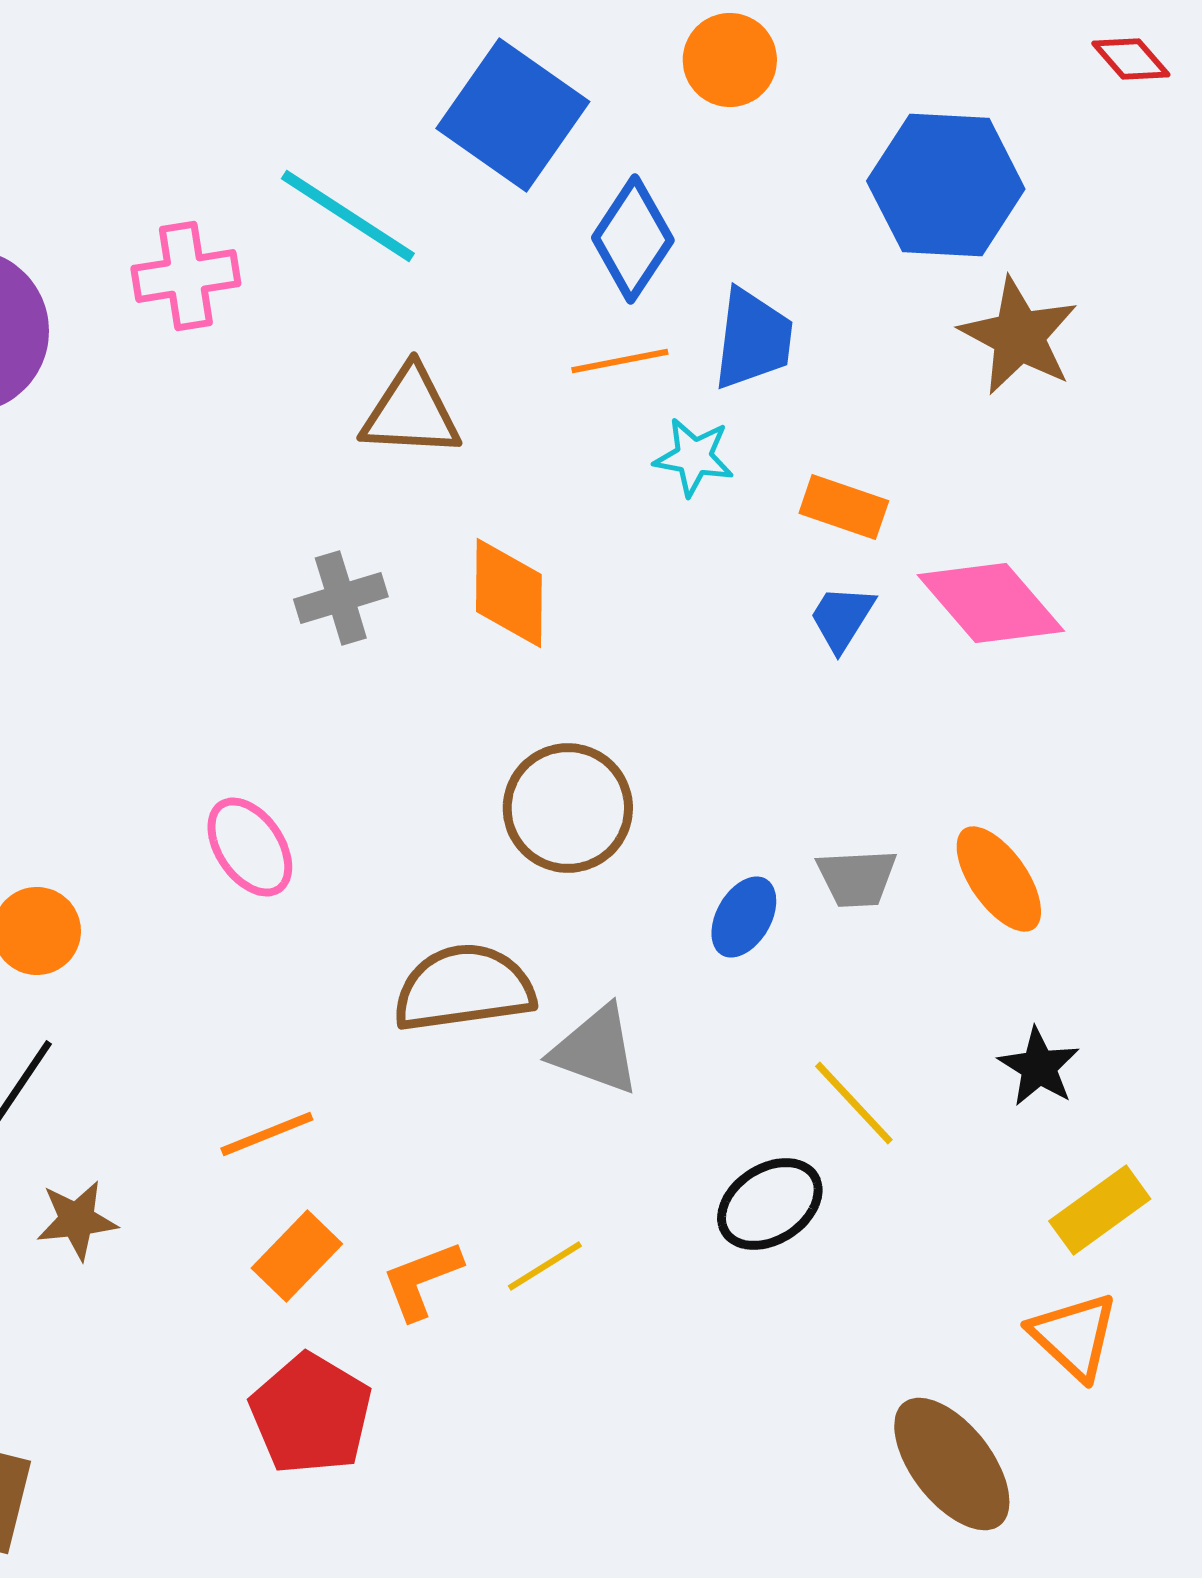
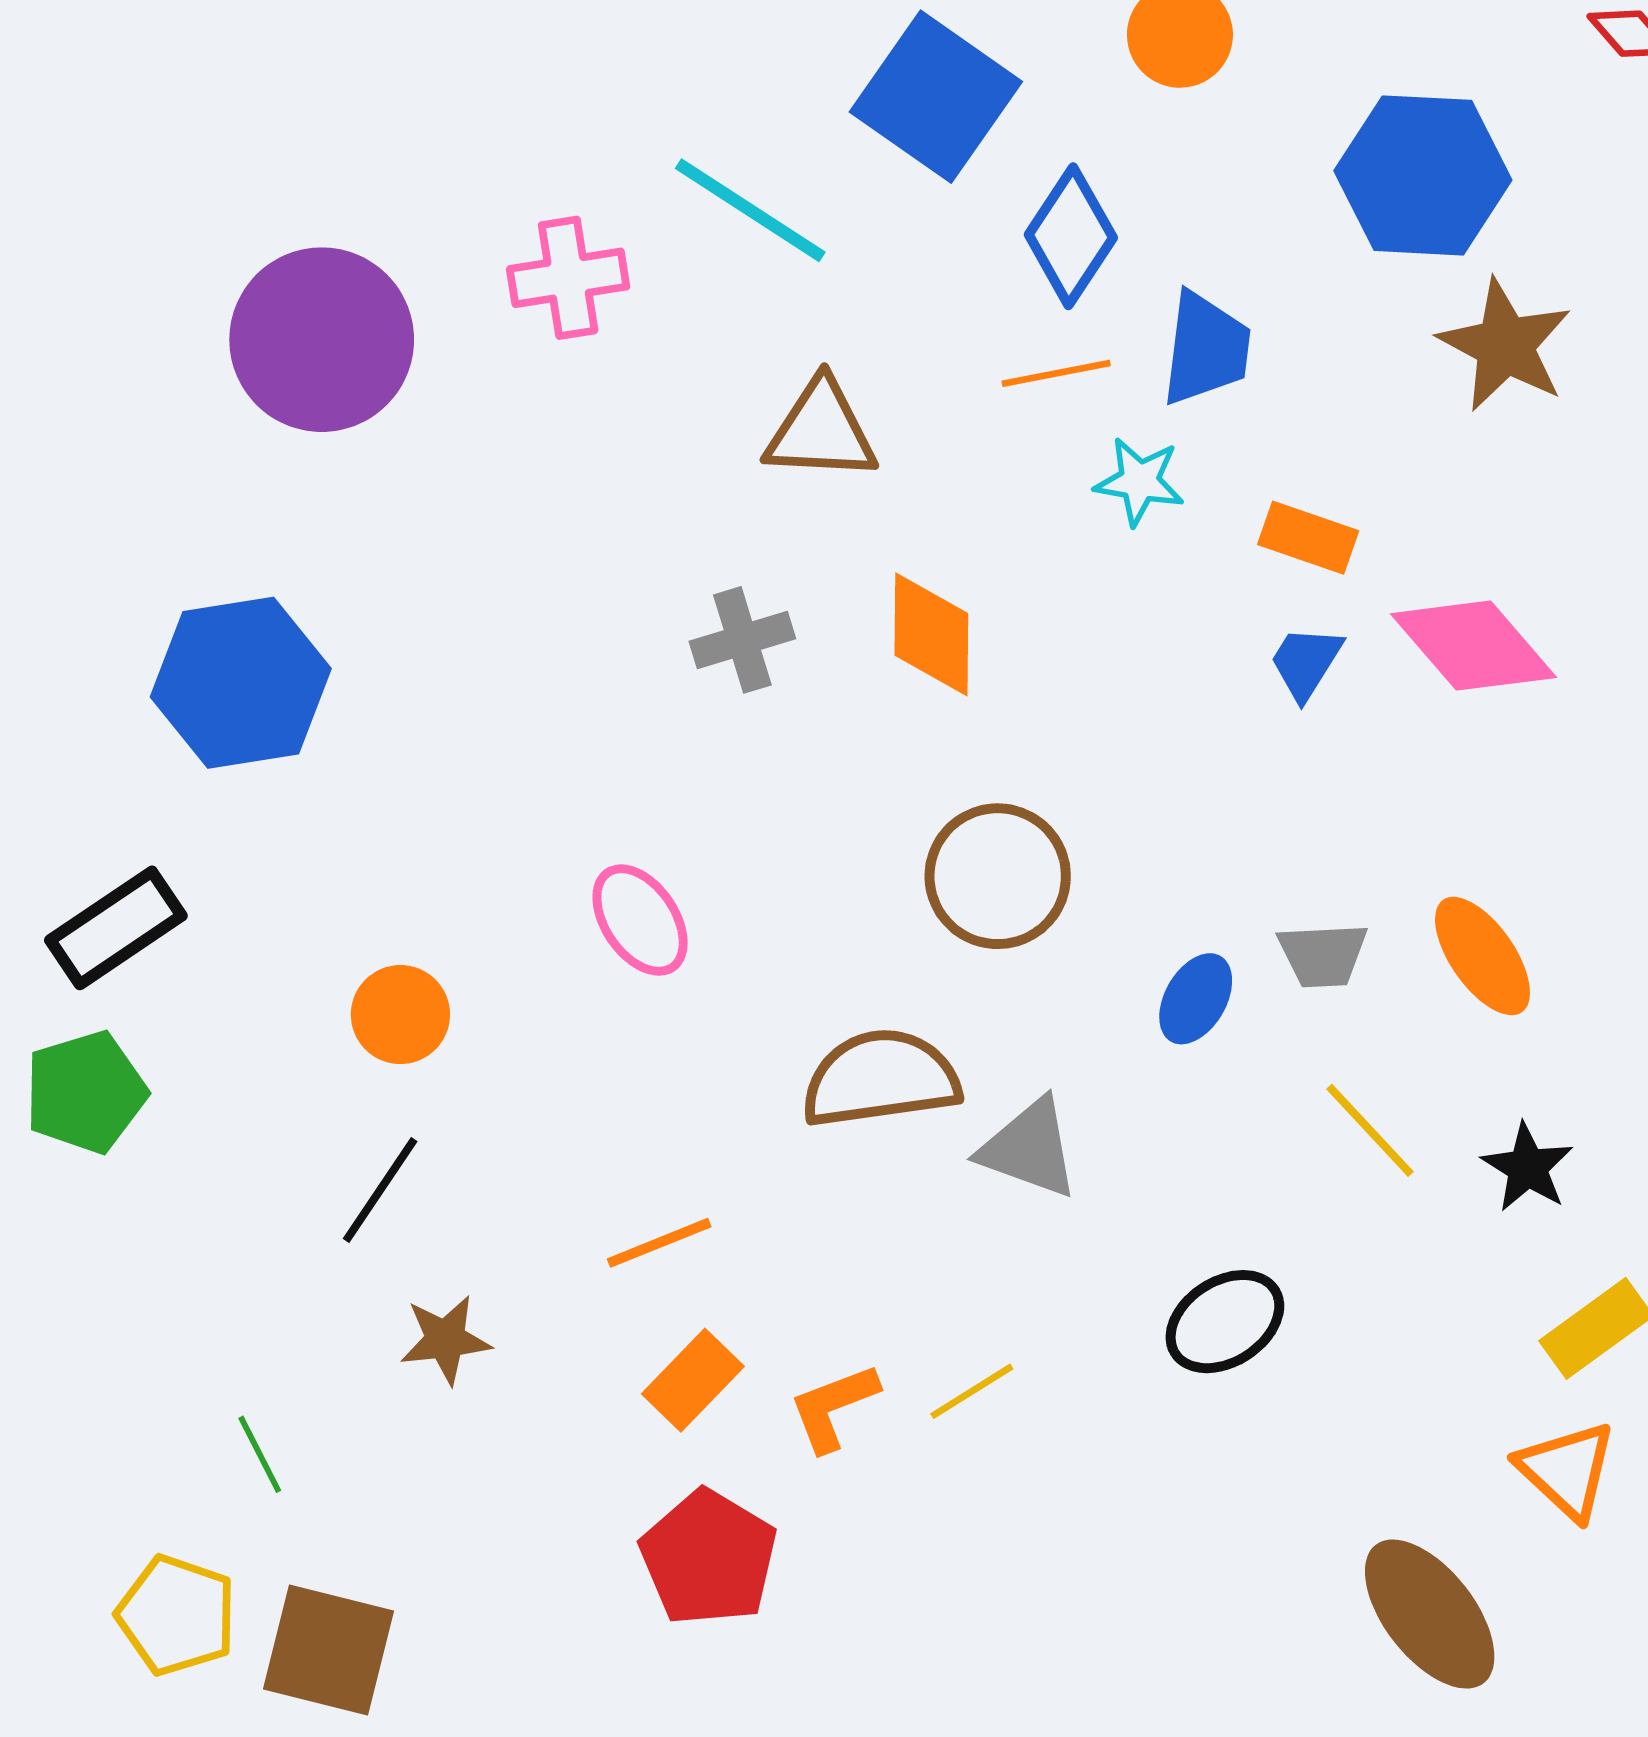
yellow line: (854, 1103) -> (1370, 1130), moved

